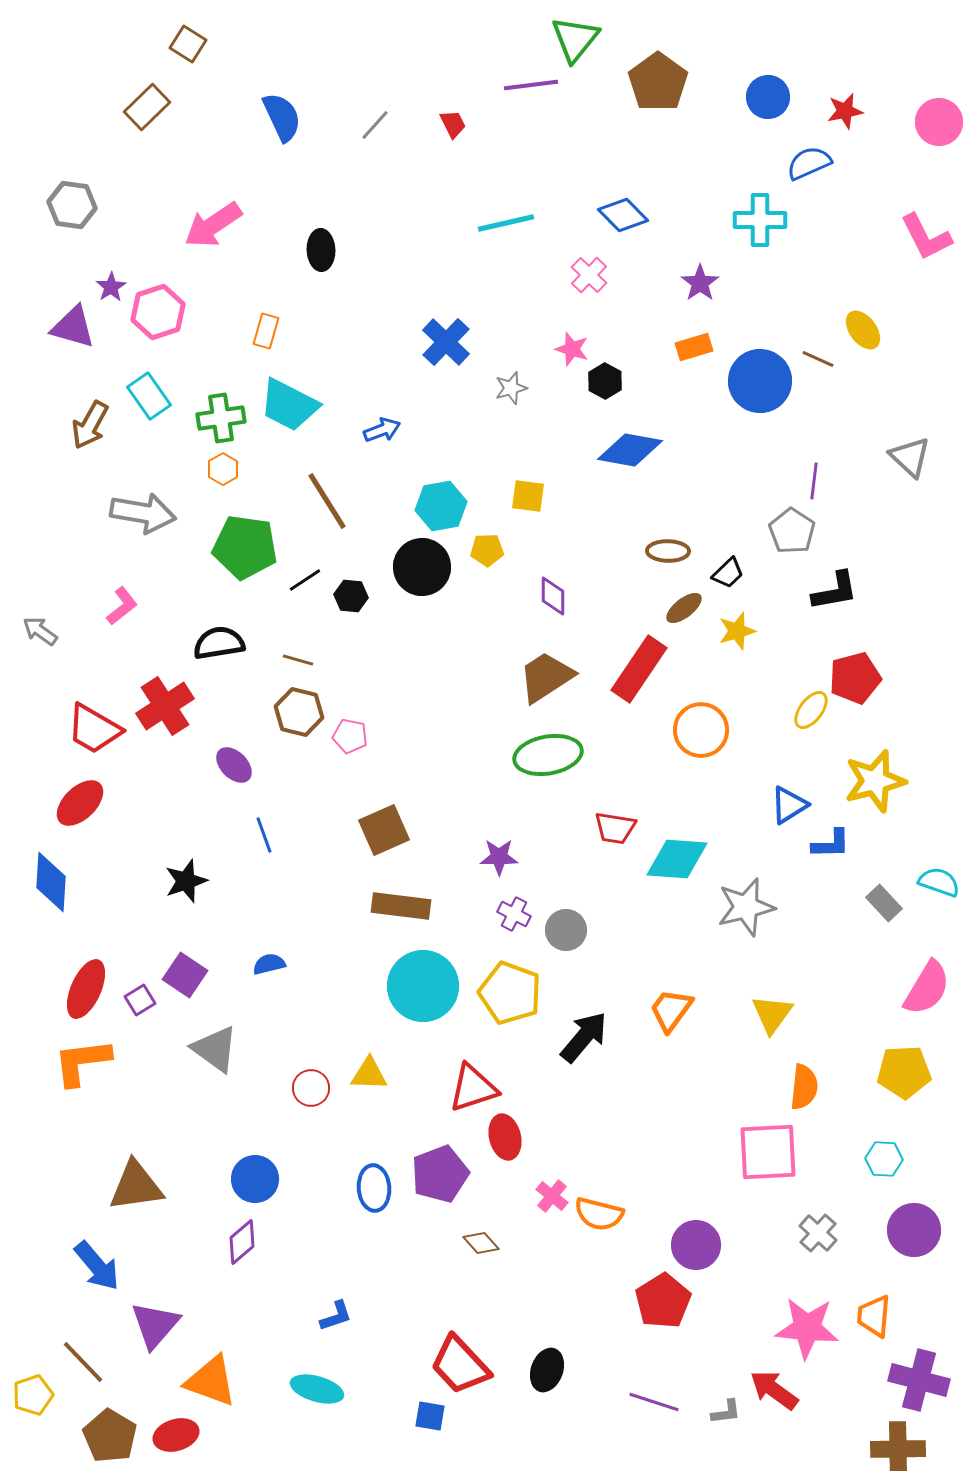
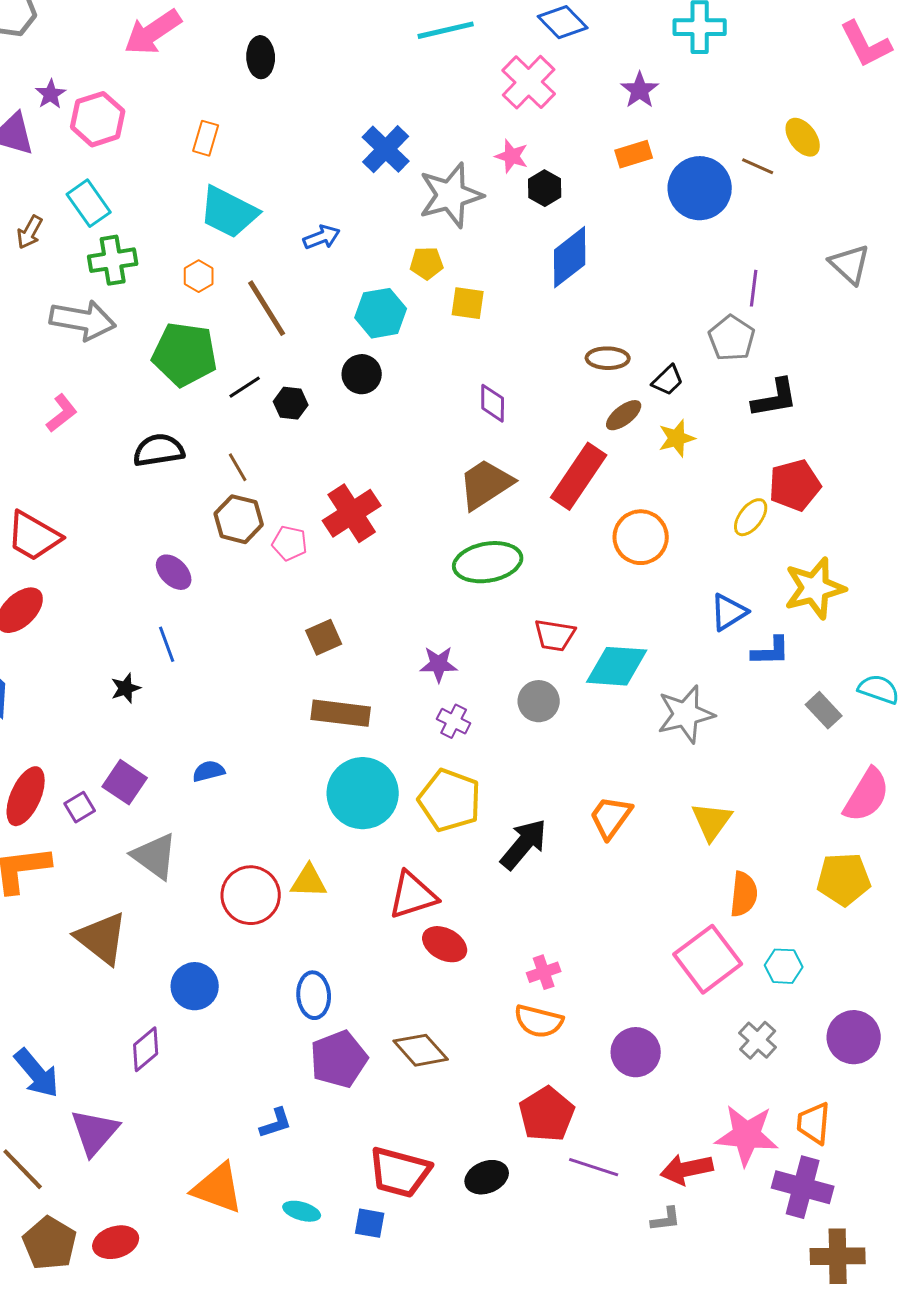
pink cross: (589, 275) -> (529, 82), size x1.5
gray star: (511, 388) -> (451, 195), size x2.0
green cross: (221, 418) -> (113, 260), moved
brown arrow: (90, 425) -> (30, 232), size x0.7
blue diamond: (630, 450) -> (570, 257), turned -48
orange hexagon: (223, 469) -> (199, 276), moved
yellow pentagon: (487, 550) -> (427, 263), moved
black circle: (422, 567) -> (362, 374), size x0.7
brown line: (298, 660) -> (238, 467), turned 44
red cross: (165, 706) -> (352, 513), moved
brown square: (384, 830) -> (324, 637), size x0.7
blue line: (264, 835) -> (167, 644), moved
black star: (186, 881) -> (126, 688), size x0.7
gray circle: (566, 930) -> (539, 701), moved
red circle: (311, 1088) -> (251, 895), size x1.6
red ellipse: (505, 1137) -> (445, 944), turned -48
pink square: (768, 1152) -> (708, 959), turned -34
cyan hexagon: (884, 1159) -> (784, 966), moved
purple pentagon: (440, 1174) -> (339, 1059), moved
brown triangle: (136, 1186) -> (102, 938), moved, turned 46
pink cross: (552, 1196) -> (544, 972), moved, turned 32
purple diamond: (242, 1242) -> (146, 1049), moved
brown diamond: (481, 1243) -> (421, 1050), size x1.5
red pentagon: (663, 1301) -> (547, 1114), moved
red trapezoid: (460, 1365) -> (400, 1172), turned -32
black ellipse: (547, 1370) -> (487, 1177), turned 48
purple cross: (919, 1380) -> (803, 1187), moved
orange triangle: (211, 1381) -> (218, 1188), moved
cyan ellipse: (317, 1389) -> (302, 1211), moved, size x0.7
red arrow: (774, 1390) -> (687, 1169), moved, turned -48
purple line: (654, 1402) -> (594, 1167), moved

